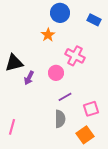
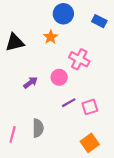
black triangle: (14, 63) -> (15, 42), moved
purple arrow: (29, 78) -> (31, 83), turned -152
pink square: (91, 109) -> (90, 107), moved
gray semicircle: (60, 119) -> (38, 128), moved

